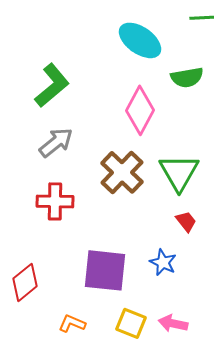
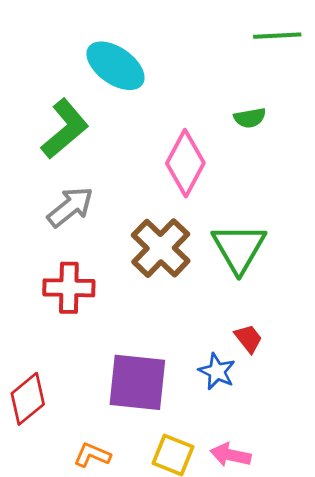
cyan ellipse: (140, 40) -> (115, 66), moved
green semicircle: (187, 77) -> (250, 118), size x0.7
red trapezoid: (186, 221) -> (248, 339), moved

